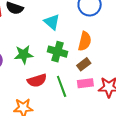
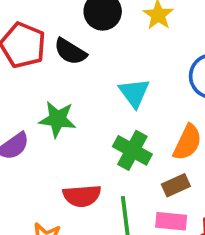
green star: (24, 55) -> (57, 119), moved

